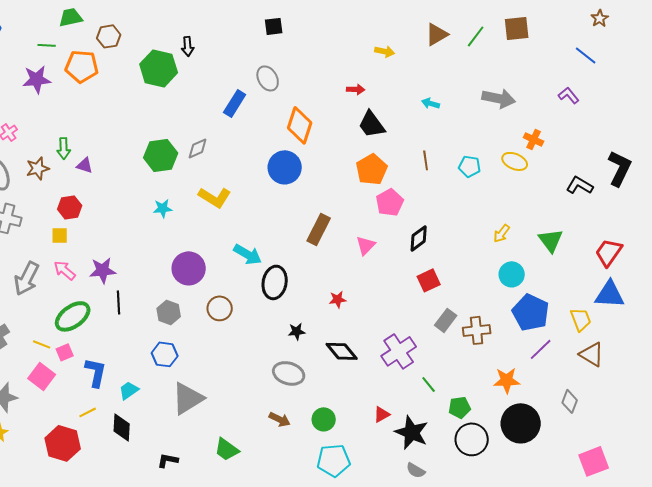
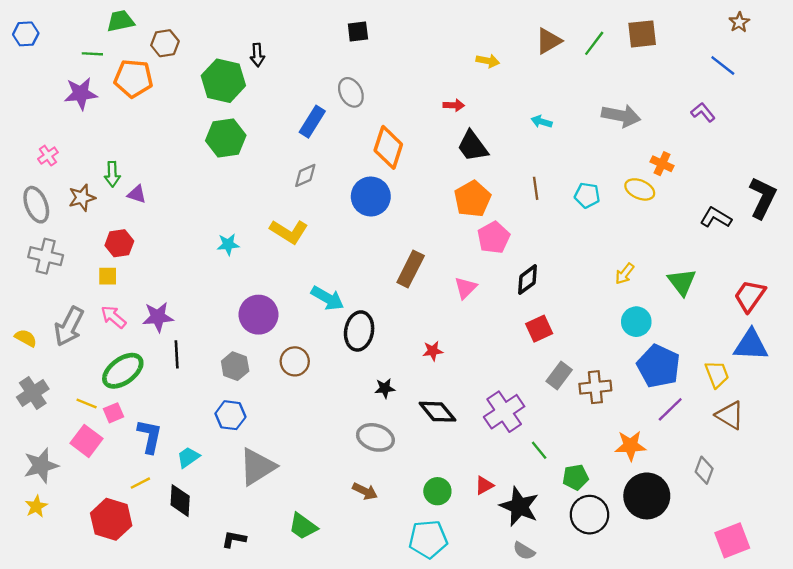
gray diamond: (198, 148) -> (305, 175), moved
green hexagon: (161, 155) -> (226, 138), moved
green circle: (324, 419) -> (437, 491), moved

